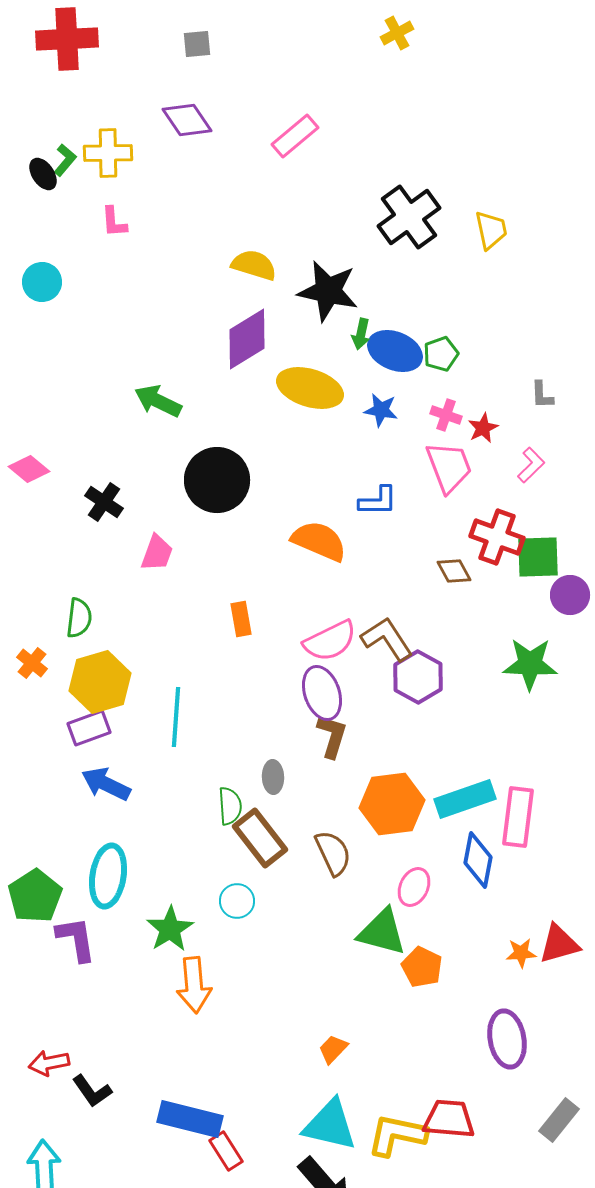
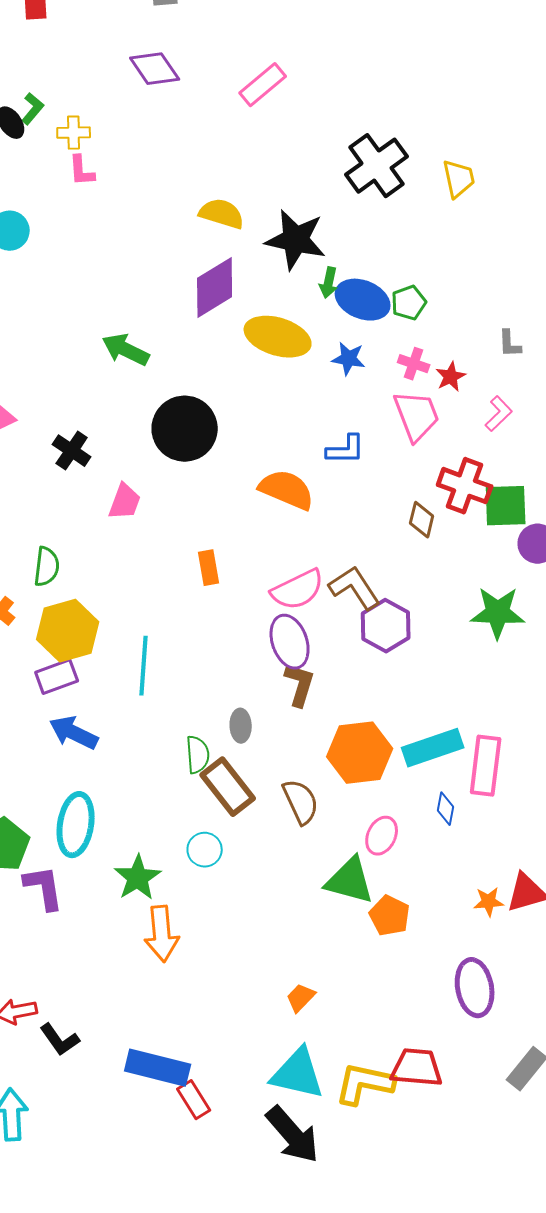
yellow cross: (108, 153) -> (74, 133), moved, size x0.7
brown diamond: (454, 571) -> (422, 520), turned 42
blue diamond: (478, 860) -> (446, 809), size x0.6

